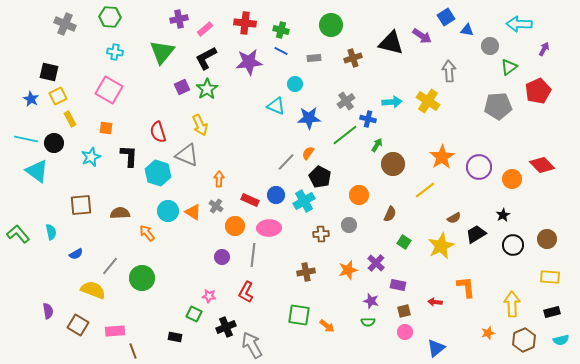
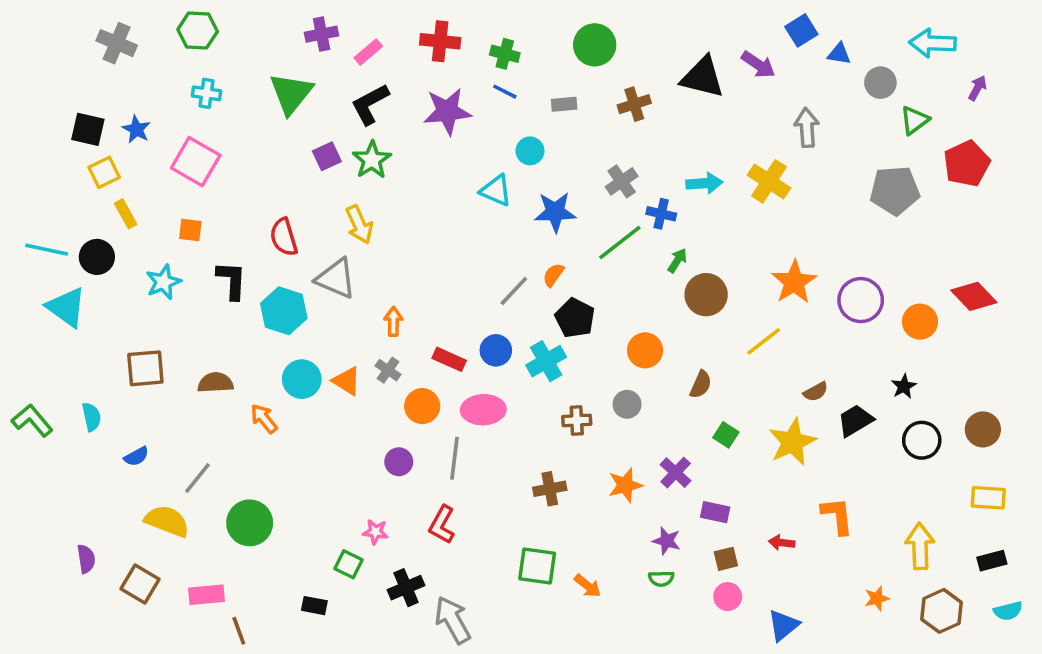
blue star: (31, 99) -> (136, 129), moved
green circle: (142, 278) -> (250, 523), moved

